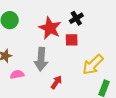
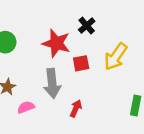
red square: (72, 40) -> (81, 63), moved
yellow arrow: (93, 65) -> (116, 57), moved

